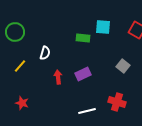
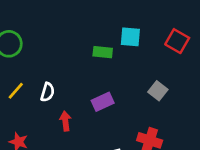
white semicircle: (45, 53) -> (47, 92), moved
red arrow: (58, 77) -> (65, 121), moved

